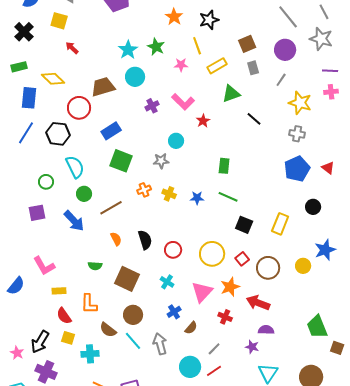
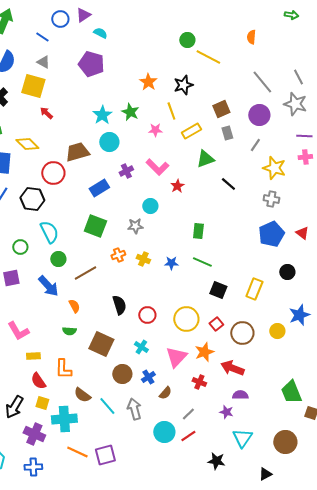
yellow square: (59, 21) -> (33, 86), size x1.4
blue rectangle: (111, 131) -> (99, 188), moved
orange semicircle: (116, 239) -> (74, 306), moved
brown circle: (133, 315) -> (122, 374), moved
cyan cross: (90, 354) -> (64, 419), size x1.4
purple cross: (46, 372) -> (34, 434), moved

